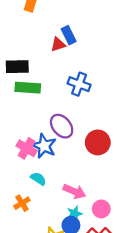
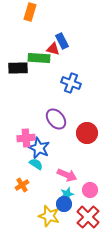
red triangle: (58, 44) -> (53, 49), turned 32
green rectangle: (28, 88) -> (39, 58), moved
blue star: (44, 146) -> (39, 148), moved
pink cross: (27, 148) -> (26, 138), turned -36

